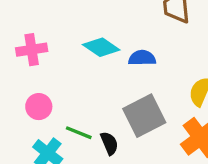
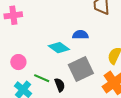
cyan diamond: (101, 47) -> (59, 48), moved
pink cross: (32, 50) -> (13, 15), moved

